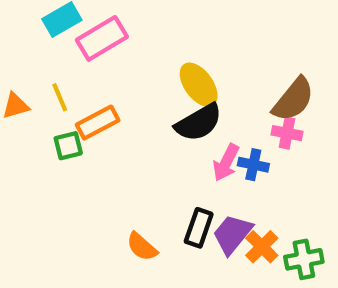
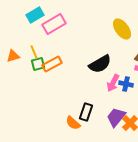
yellow ellipse: (199, 85) -> (122, 29), moved
green square: (68, 146) -> (38, 64), moved
black rectangle: (199, 228) -> (86, 112), moved

